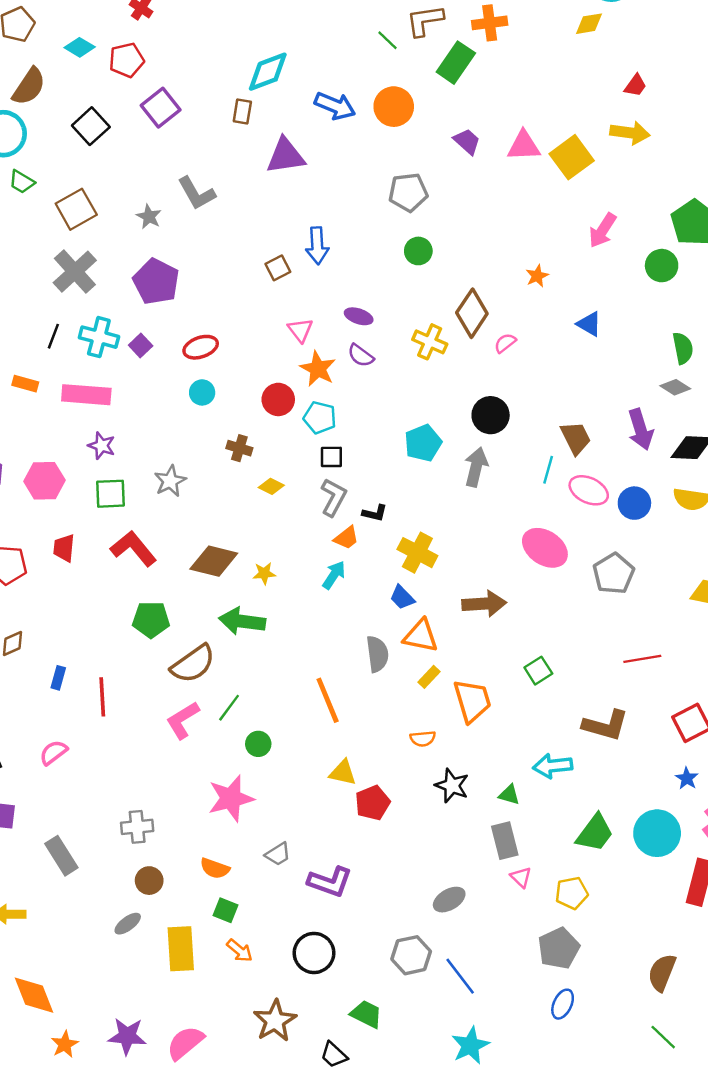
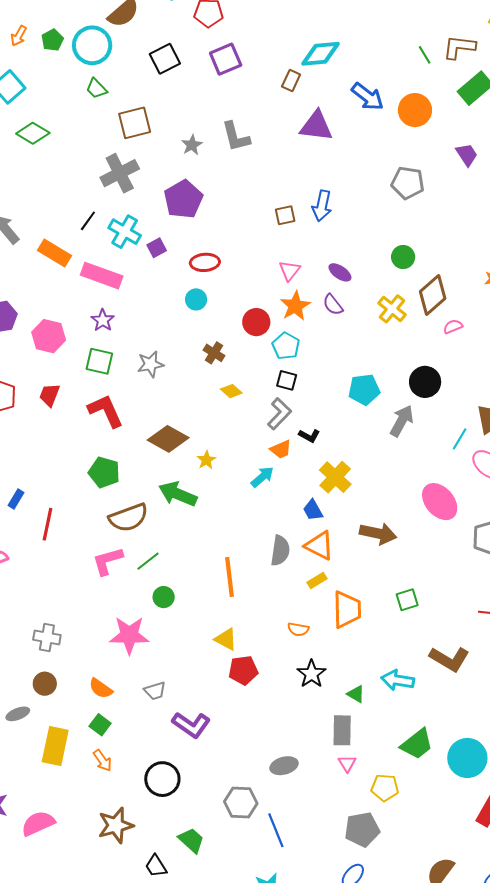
green circle: (418, 251) -> (403, 257), moved
orange rectangle: (25, 384) -> (55, 253), size x1.5
yellow star: (264, 573) -> (206, 460), turned 30

